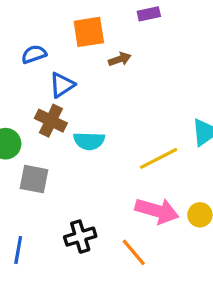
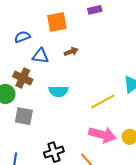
brown arrow: (120, 59) -> (71, 52), moved
blue triangle: (62, 85) -> (40, 56), turned 42
brown cross: (51, 121) -> (23, 78), moved

